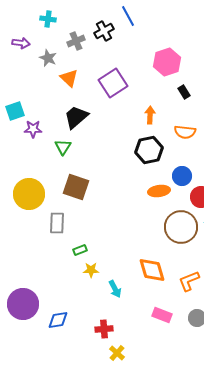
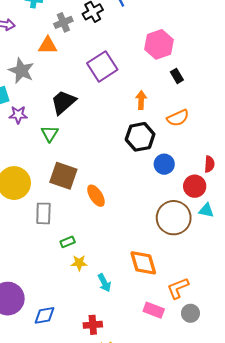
gray star: (48, 58) -> (21, 71), moved, size x1.4
orange triangle: (69, 78) -> (48, 45), moved, turned -42
orange semicircle: (185, 132) -> (178, 118), turned -30
blue circle: (182, 176) -> (164, 164), moved
orange ellipse: (159, 191) -> (96, 196), moved, turned 65
orange L-shape: (189, 281) -> (178, 288), moved

